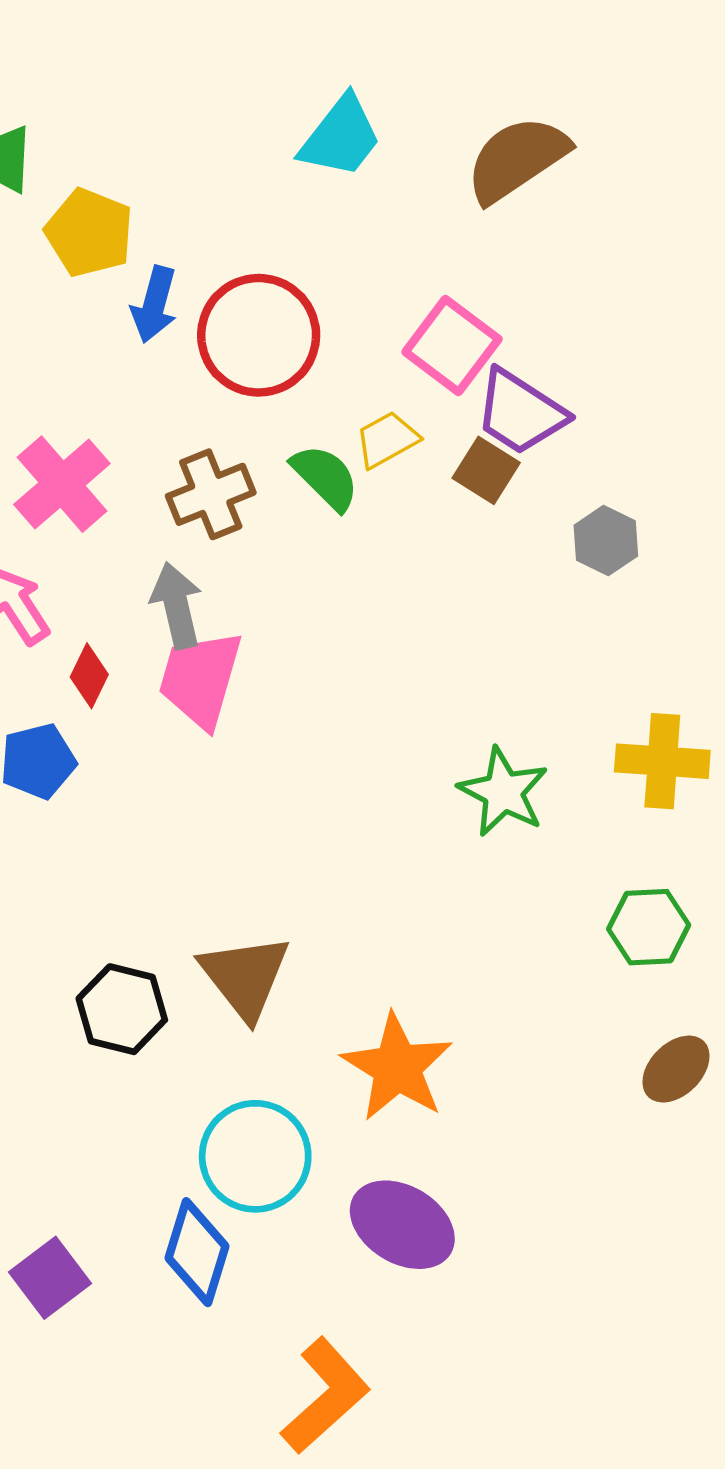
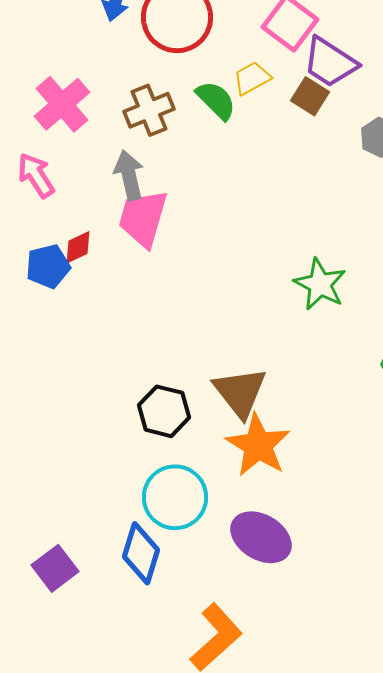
red diamond: (89, 676) -> (78, 247), moved, turned 39
brown triangle: (245, 977) -> (240, 392), moved
black hexagon: (122, 1009) -> (164, 411), moved

